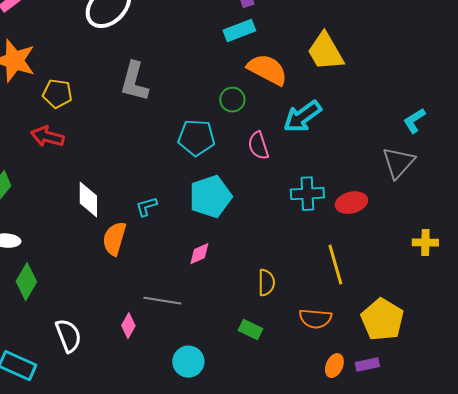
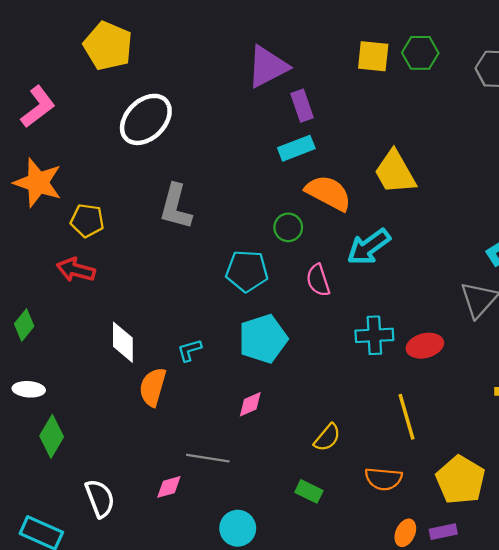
yellow semicircle: (266, 283) -> (327, 438), turned 40
pink diamond: (128, 326) -> (169, 487), turned 45

